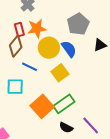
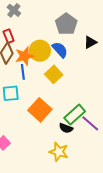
orange star: (37, 28) -> (25, 56), moved
blue line: (29, 67) -> (23, 72), turned 63
green rectangle: (64, 104) -> (75, 115), moved

